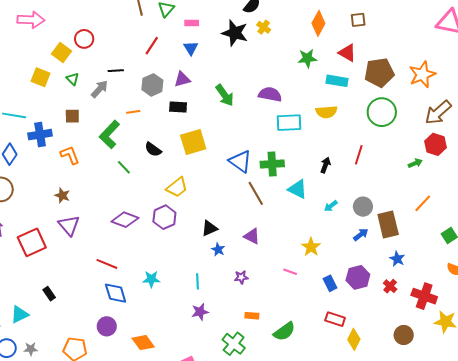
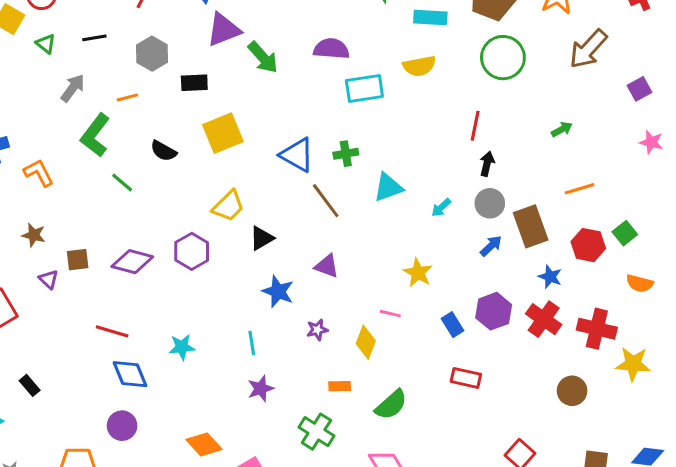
green triangle: (73, 79) -> (46, 44), moved
purple triangle: (182, 79) -> (224, 30), moved, size x1.4
gray arrow: (100, 89) -> (73, 88), moved
brown square: (72, 116) -> (78, 260), moved
red hexagon: (435, 144) -> (588, 245), moved
green cross: (272, 164) -> (346, 154), size x0.7
black arrow: (325, 165) -> (487, 164), moved
yellow trapezoid: (177, 187) -> (228, 206), moved
cyan triangle: (298, 189) -> (388, 187), turned -40
orange line: (423, 203) -> (580, 189), turned 36
purple triangle: (69, 225) -> (49, 279), size x0.6
black triangle: (209, 228) -> (262, 238), moved
blue star: (218, 249) -> (278, 291), size x1.5
red cross: (390, 286) -> (544, 319), size x1.6
yellow diamond: (354, 339) -> (366, 342), moved
orange diamond: (143, 343) -> (204, 444), moved

